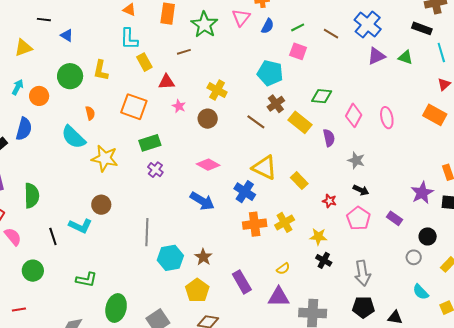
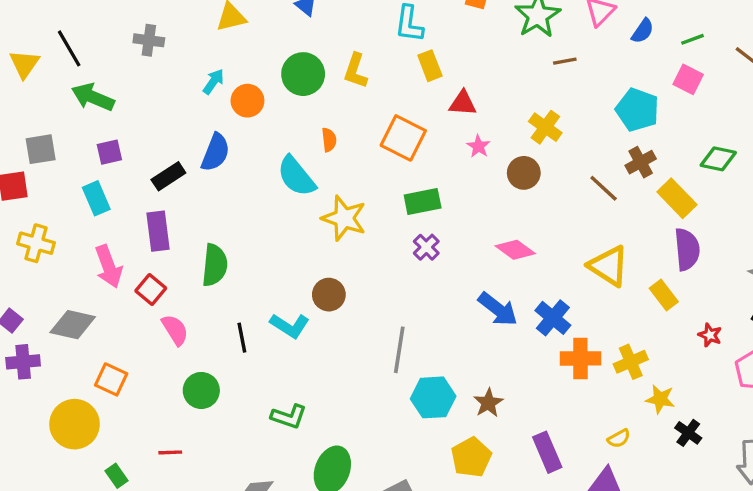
brown line: (184, 52) -> (565, 61), moved
purple semicircle: (329, 138) -> (687, 249), moved, size x1.4
blue cross: (245, 192) -> (553, 318), moved
yellow star: (318, 237) -> (660, 399), moved

